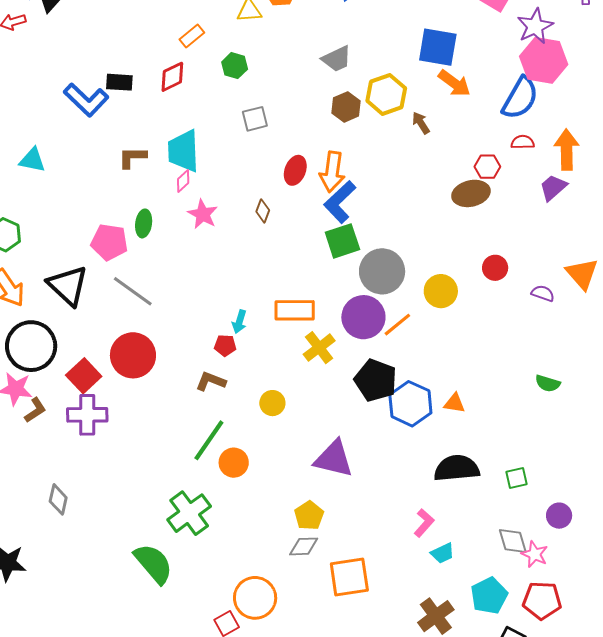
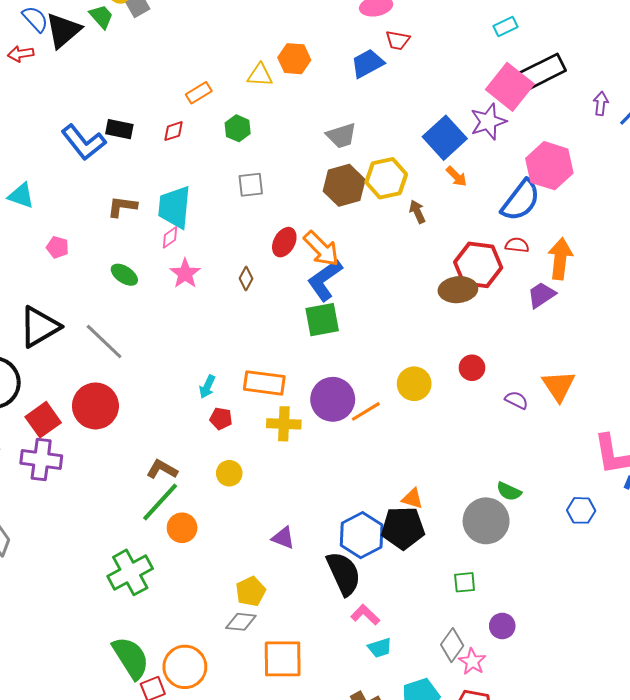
purple star: (535, 26) -> (488, 122), moved
blue square: (438, 47) -> (445, 138), turned 30
red diamond: (172, 77) -> (174, 131), size x0.7
orange arrow: (454, 83) -> (456, 176), size x0.7
brown hexagon: (346, 107) -> (344, 185), size x1.4
red hexagon: (487, 167) -> (478, 265), size x1.8
orange arrow: (332, 172) -> (321, 249), turned -60
green ellipse: (144, 223) -> (124, 275), turned -72
pink pentagon: (109, 242) -> (58, 247), moved, size x0.6
gray circle: (382, 271) -> (486, 521), moved
black triangle: (68, 286) -> (40, 327), turned 39
red pentagon: (225, 345) -> (221, 419), moved
yellow cross: (319, 348) -> (284, 424), turned 32
black pentagon: (376, 380) -> (403, 528), moved, turned -30
brown L-shape: (211, 381) -> (162, 469), moved
blue hexagon: (410, 404) -> (362, 535), moved
purple triangle: (334, 459) -> (283, 538), size x0.6
black semicircle: (457, 468) -> (344, 574), moved, turned 63
pink L-shape: (424, 523) -> (365, 615), turned -96
gray diamond: (513, 541) -> (452, 645), turned 44
green semicircle: (153, 564) -> (131, 658), moved

